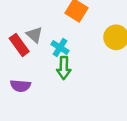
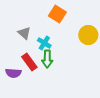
red rectangle: (19, 45) -> (29, 62), moved

